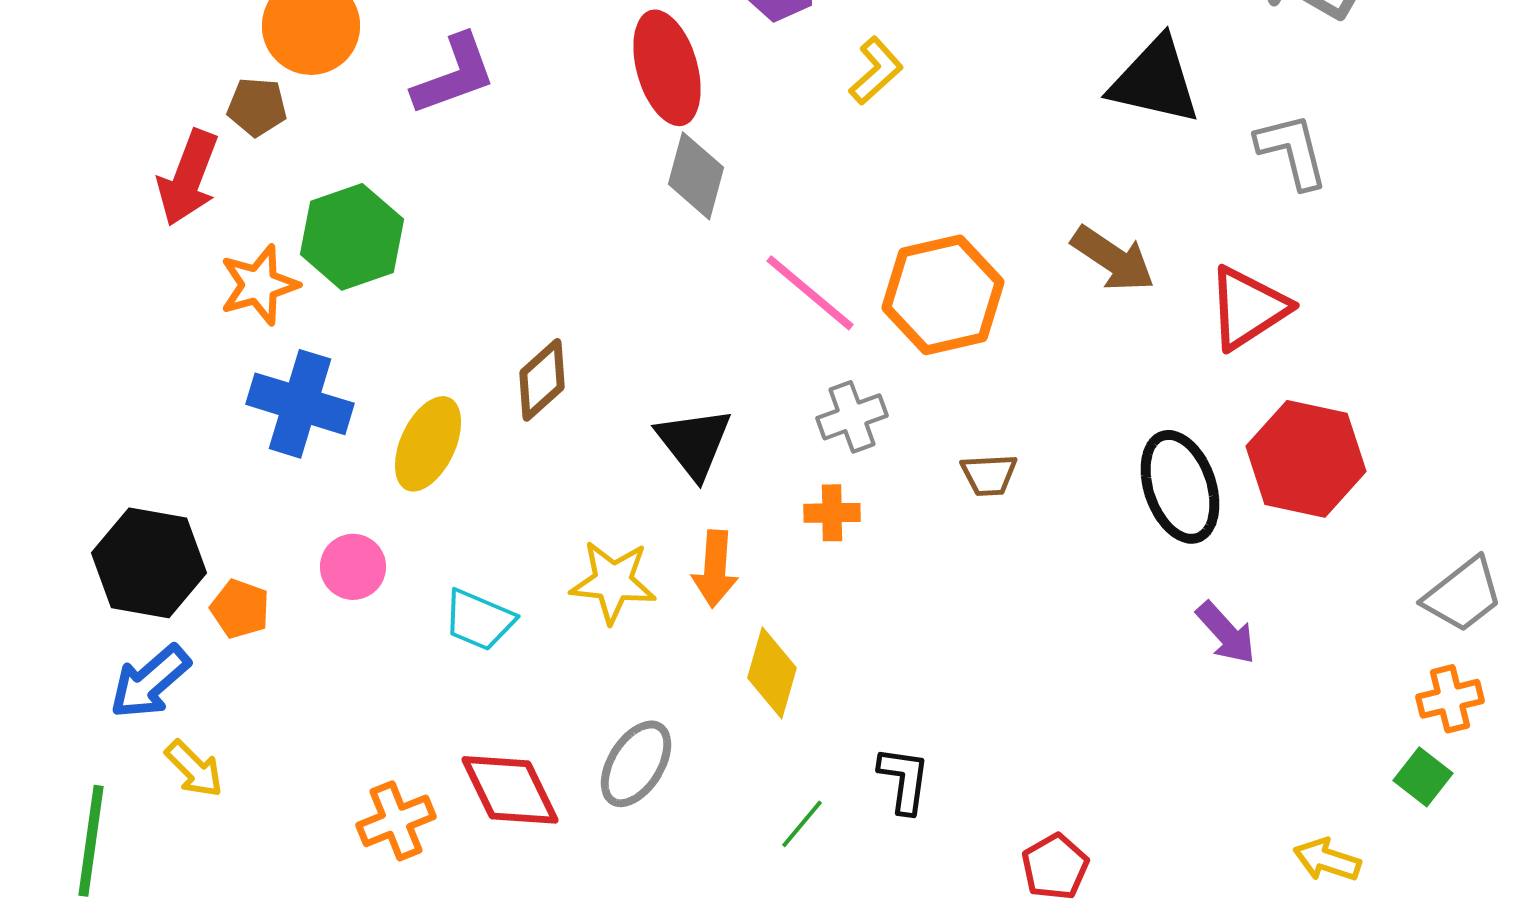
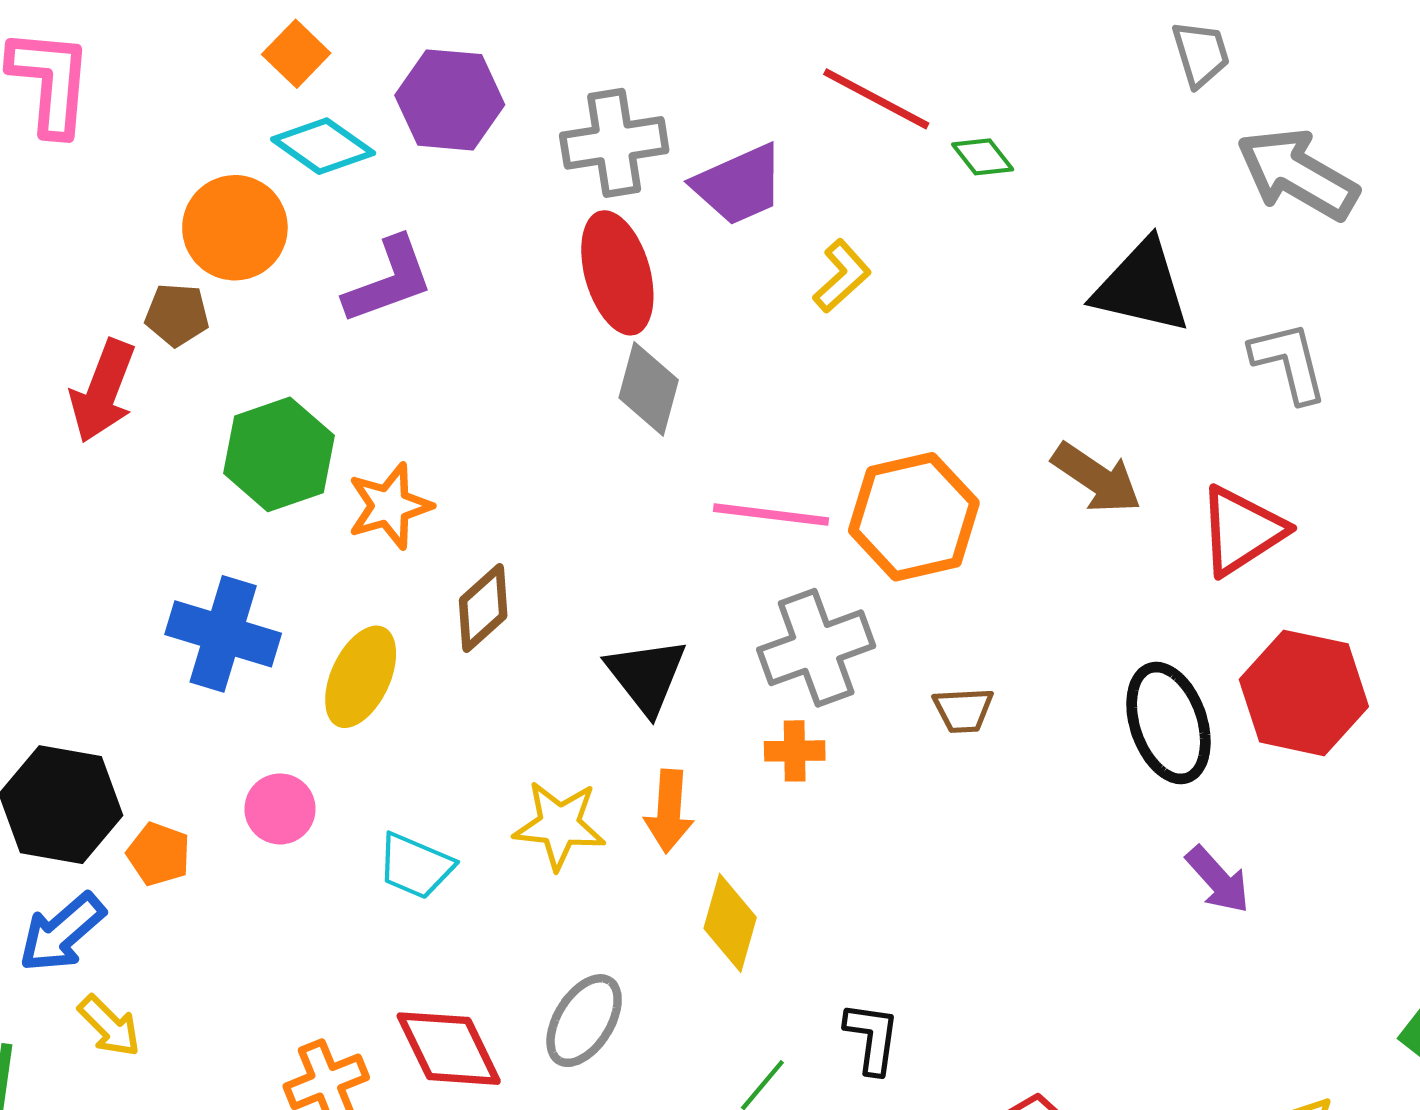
orange star: (259, 285) -> (390, 506), moved
pink line: (810, 293) -> (771, 515), turned -33
gray cross: (852, 417) -> (816, 648), size x1.5

